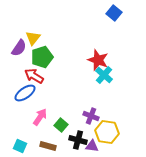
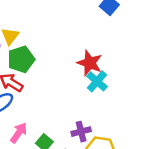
purple cross: (91, 116) -> (81, 132), turned -35

